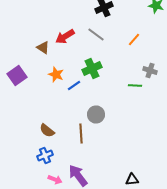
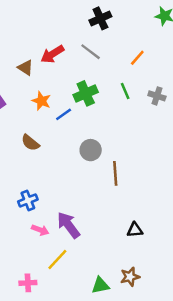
green line: (135, 86) -> (125, 91), moved, turned 64
brown semicircle: (47, 130) -> (30, 143), moved
brown line: (81, 134) -> (115, 173), moved

